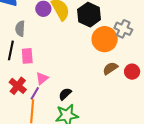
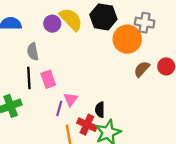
red cross: (18, 86) -> (87, 125), moved
purple line: (35, 93) -> (59, 108), moved
black semicircle: (65, 94) -> (100, 110), turned -32

